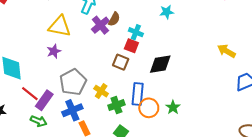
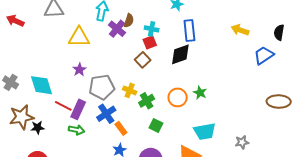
red square: (131, 46) -> (150, 42), turned -32
purple star: (54, 51) -> (79, 70), moved
brown square: (121, 62) -> (143, 60), turned 35
gray pentagon: (73, 82) -> (102, 87), turned 30
blue rectangle: (138, 94) -> (189, 31), moved

